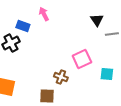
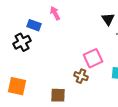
brown cross: (61, 77) -> (81, 76), moved

